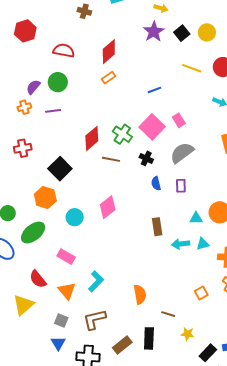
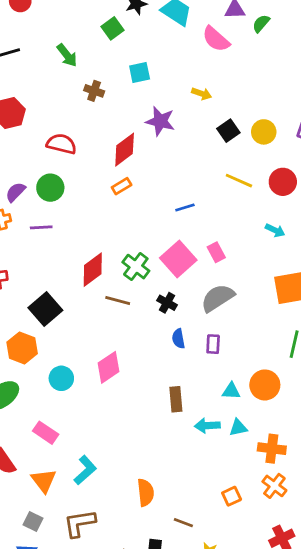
purple star: (154, 32) -> (160, 121), moved, turned -30

